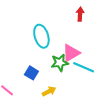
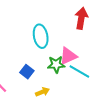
red arrow: (80, 14) -> (81, 18), size x1.5

